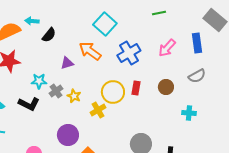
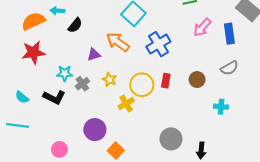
pink arrow: (167, 48) -> (202, 27), moved
yellow star: (74, 96) -> (109, 80), moved

